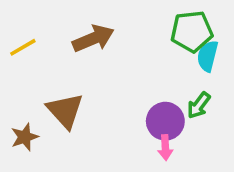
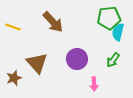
brown arrow: (93, 39) -> (53, 22), turned 70
yellow line: (23, 47) -> (13, 27), turned 49
purple circle: (165, 121) -> (77, 59), moved

